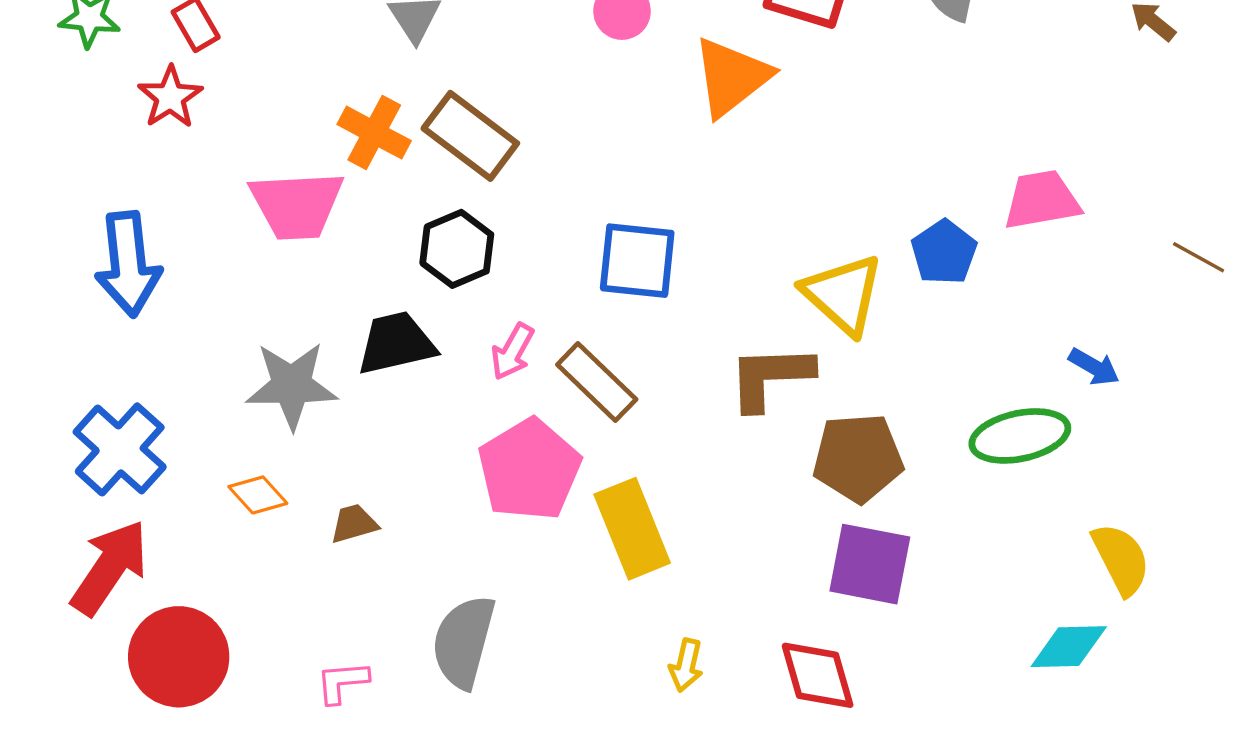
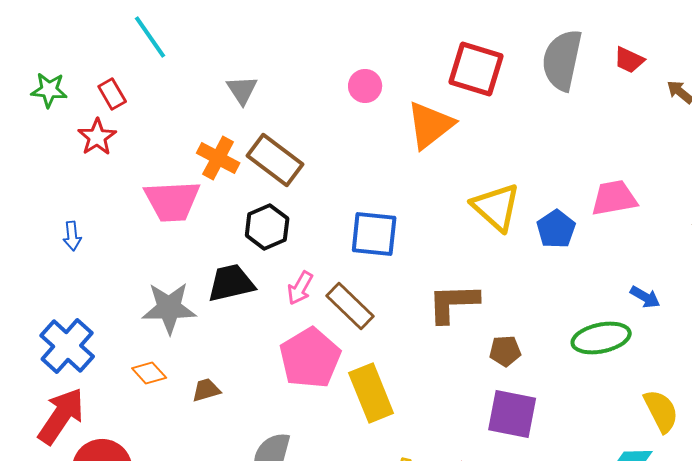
blue arrow: (128, 264) -> (72, 236), size x0.5
yellow triangle: (843, 294) -> (496, 207), moved
brown pentagon: (858, 458) -> (505, 351), size x0.6

